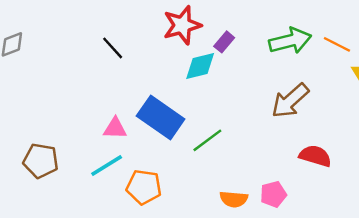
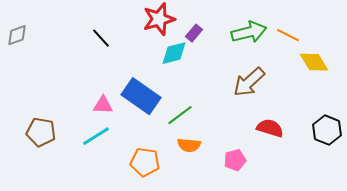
orange pentagon: (144, 187) -> (145, 162), moved
orange semicircle: (234, 199) -> (189, 145), moved

